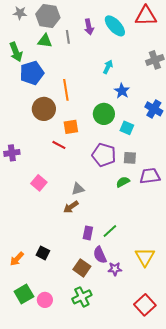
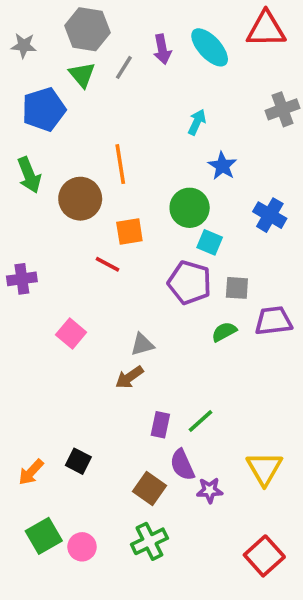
gray star: (20, 13) -> (24, 46), moved
gray line: (68, 37) -> (124, 67), turned 40
green triangle: (45, 41) -> (82, 75), turned 42
green arrow: (16, 52) -> (29, 175), moved
blue pentagon: (32, 73) -> (44, 109), moved
blue cross: (154, 109) -> (270, 215), moved
cyan square: (127, 128) -> (210, 242), moved

